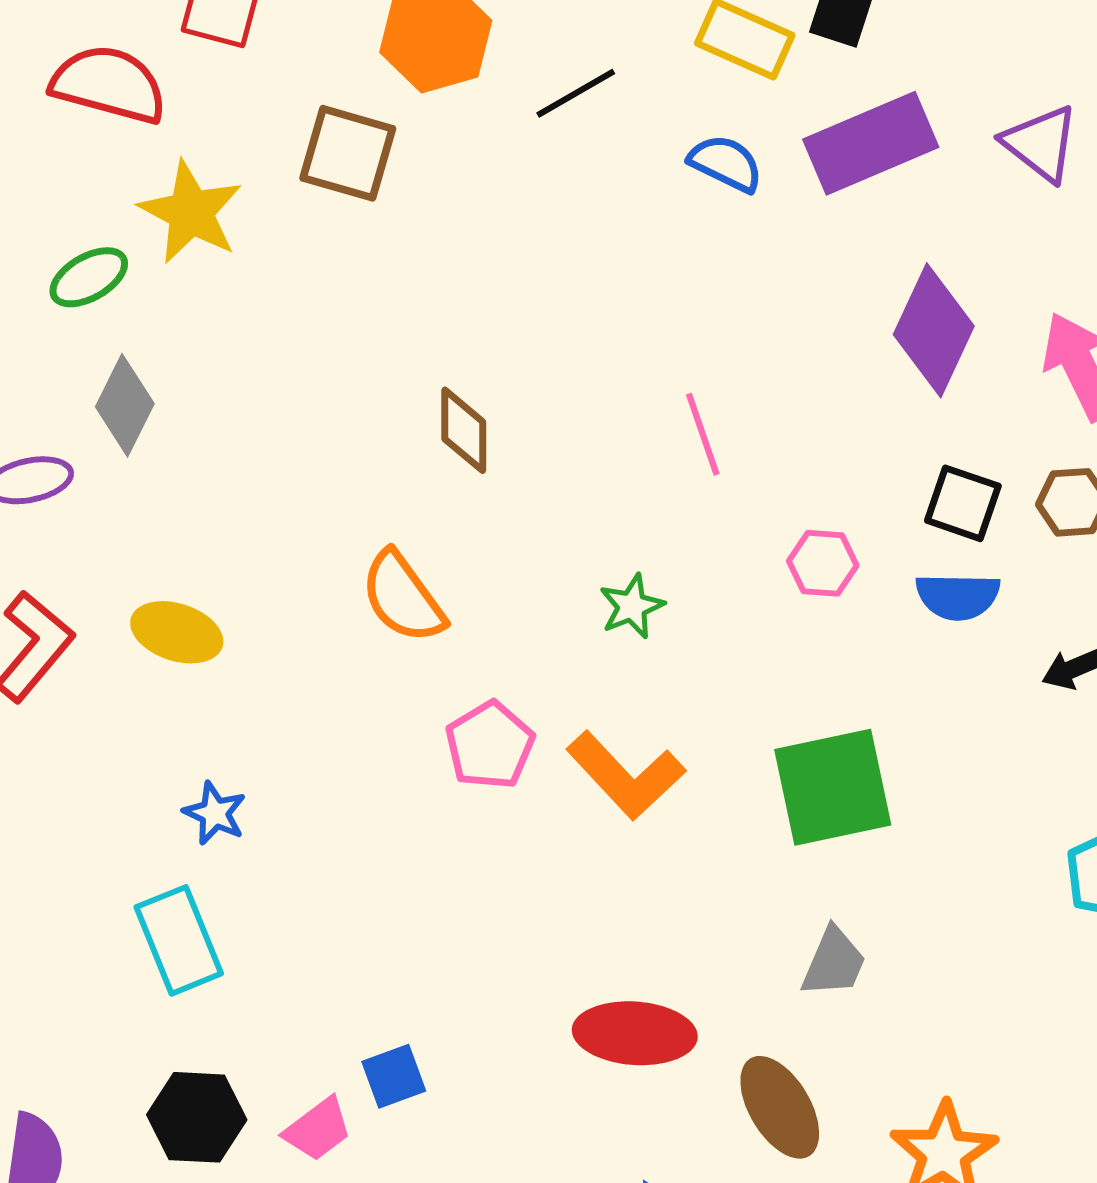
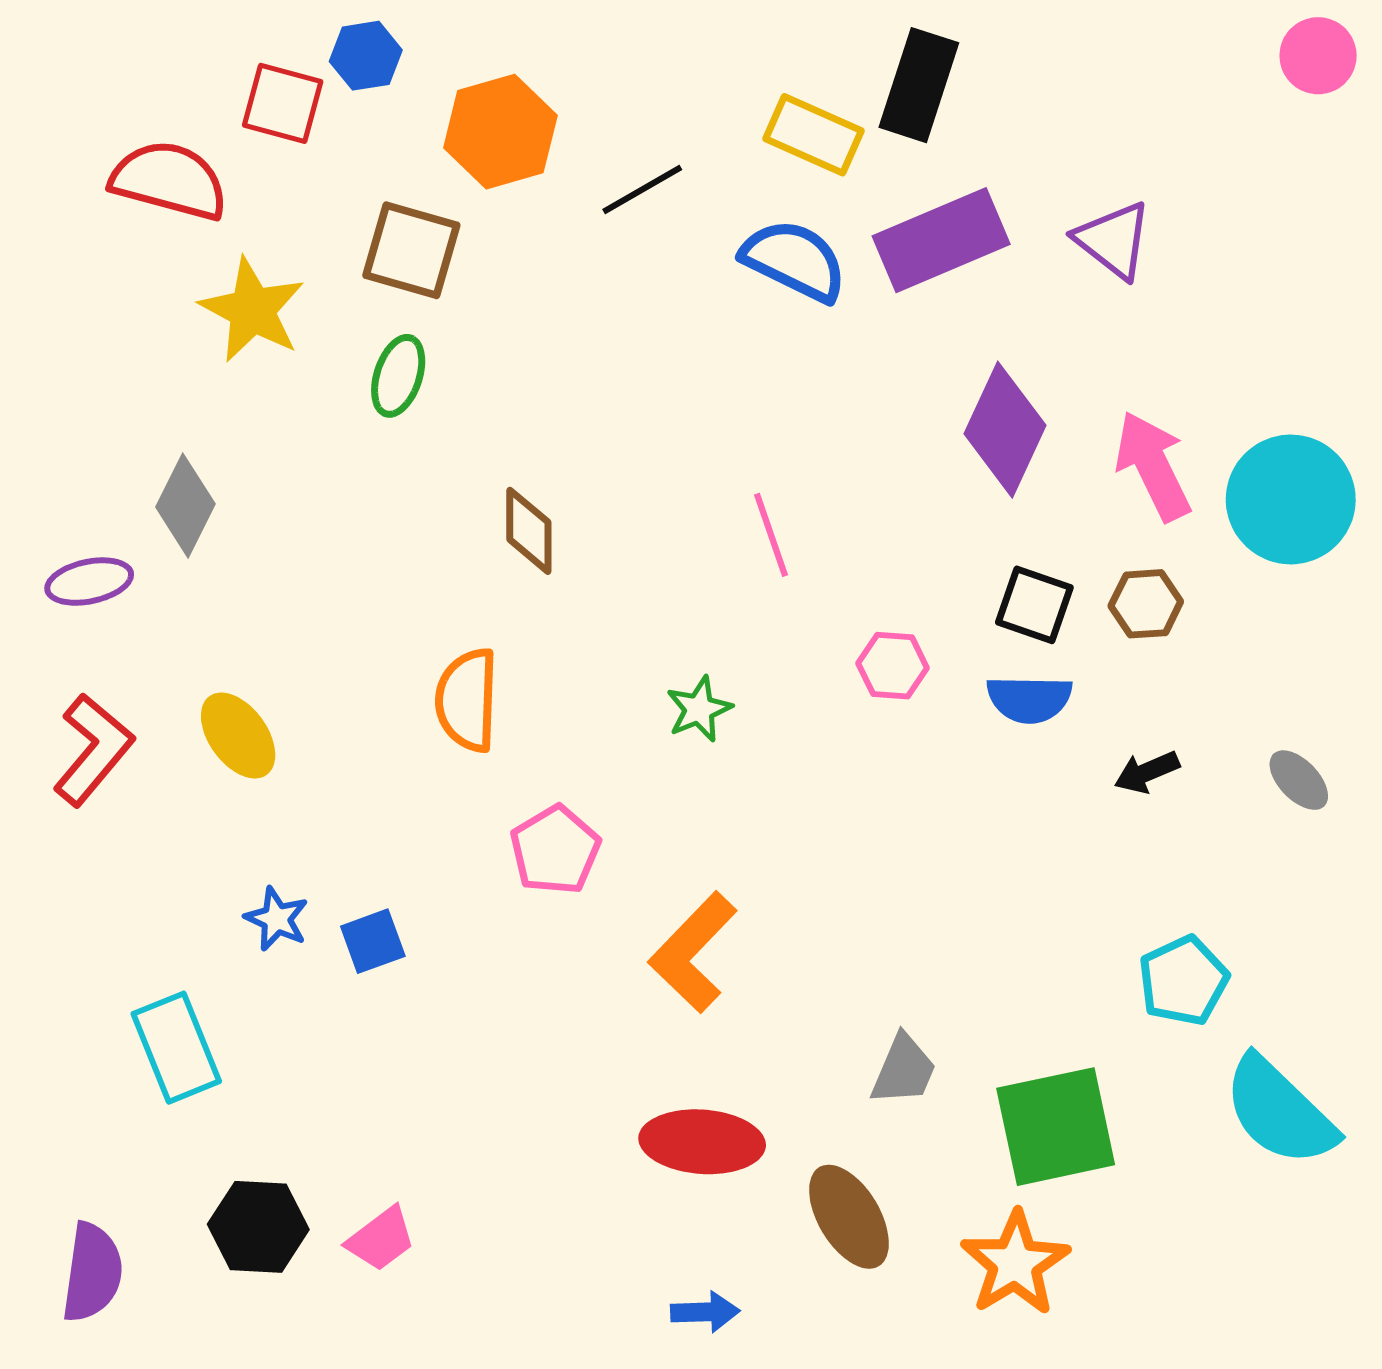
blue semicircle: (726, 163) -> (794, 260), size x1.4
green ellipse: (89, 277) -> (398, 376), moved, turned -42
orange semicircle: (403, 597) -> (467, 700), turned 38
yellow ellipse: (177, 632) -> (238, 736), turned 36
orange L-shape: (626, 775) -> (693, 952), moved, turned 87
green square: (833, 787) -> (1056, 1127), moved
cyan rectangle: (179, 940) -> (176, 1048), moved
blue square: (394, 1076) -> (373, 941), moved

